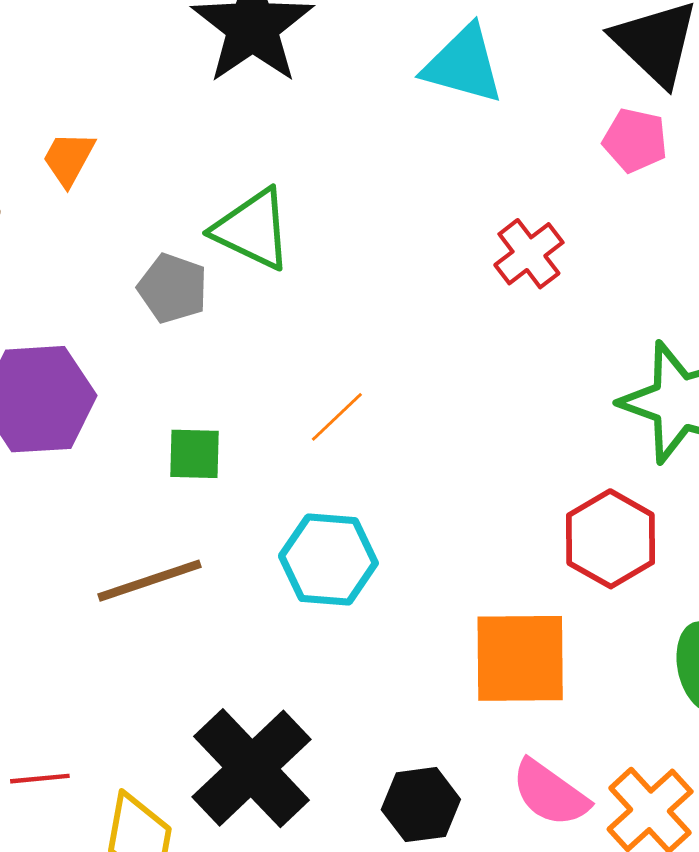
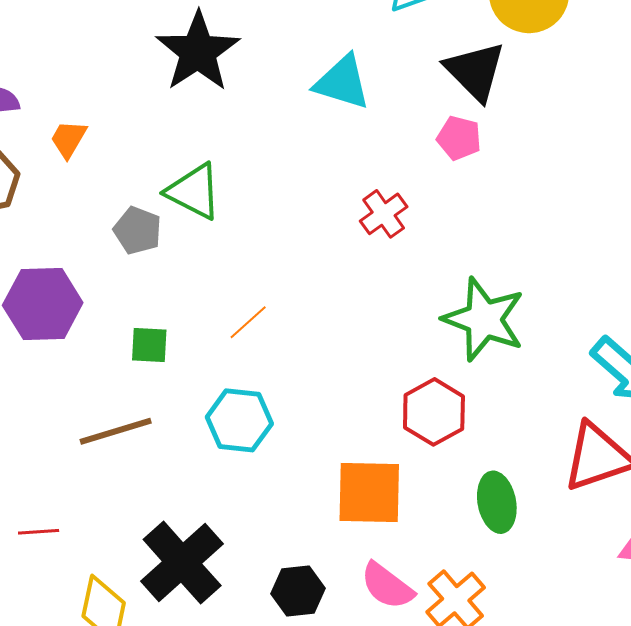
red line: (40, 779) -> (39, 532), moved

